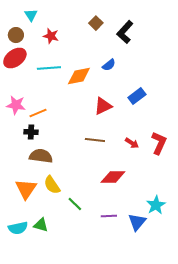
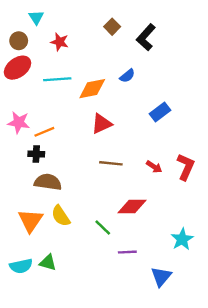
red triangle: (103, 106) -> (102, 124), moved
green line: (75, 204) -> (103, 228), moved
blue triangle: (137, 222) -> (161, 277), moved

